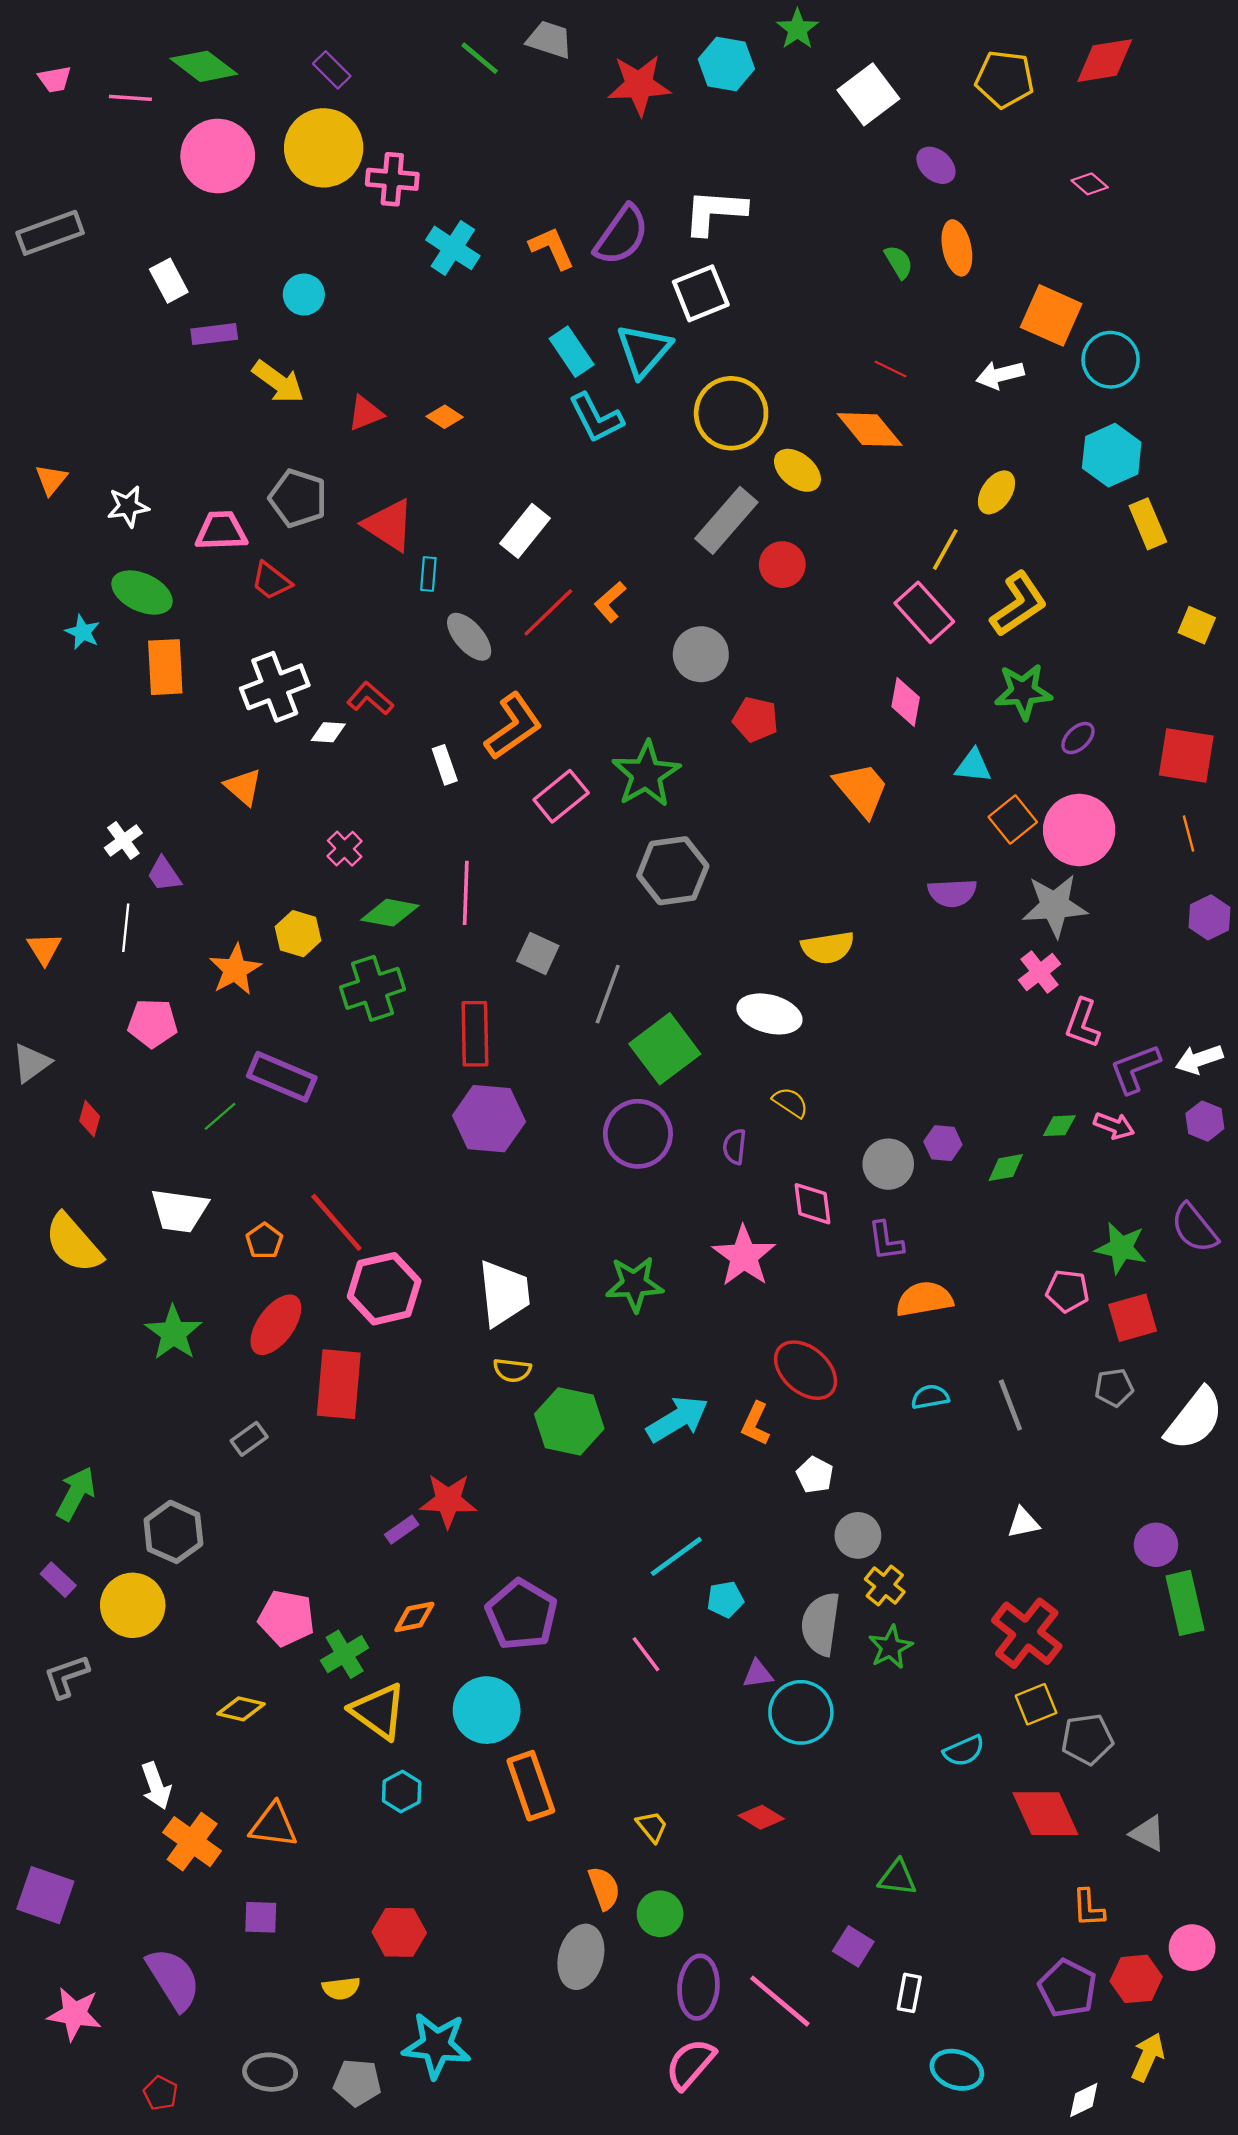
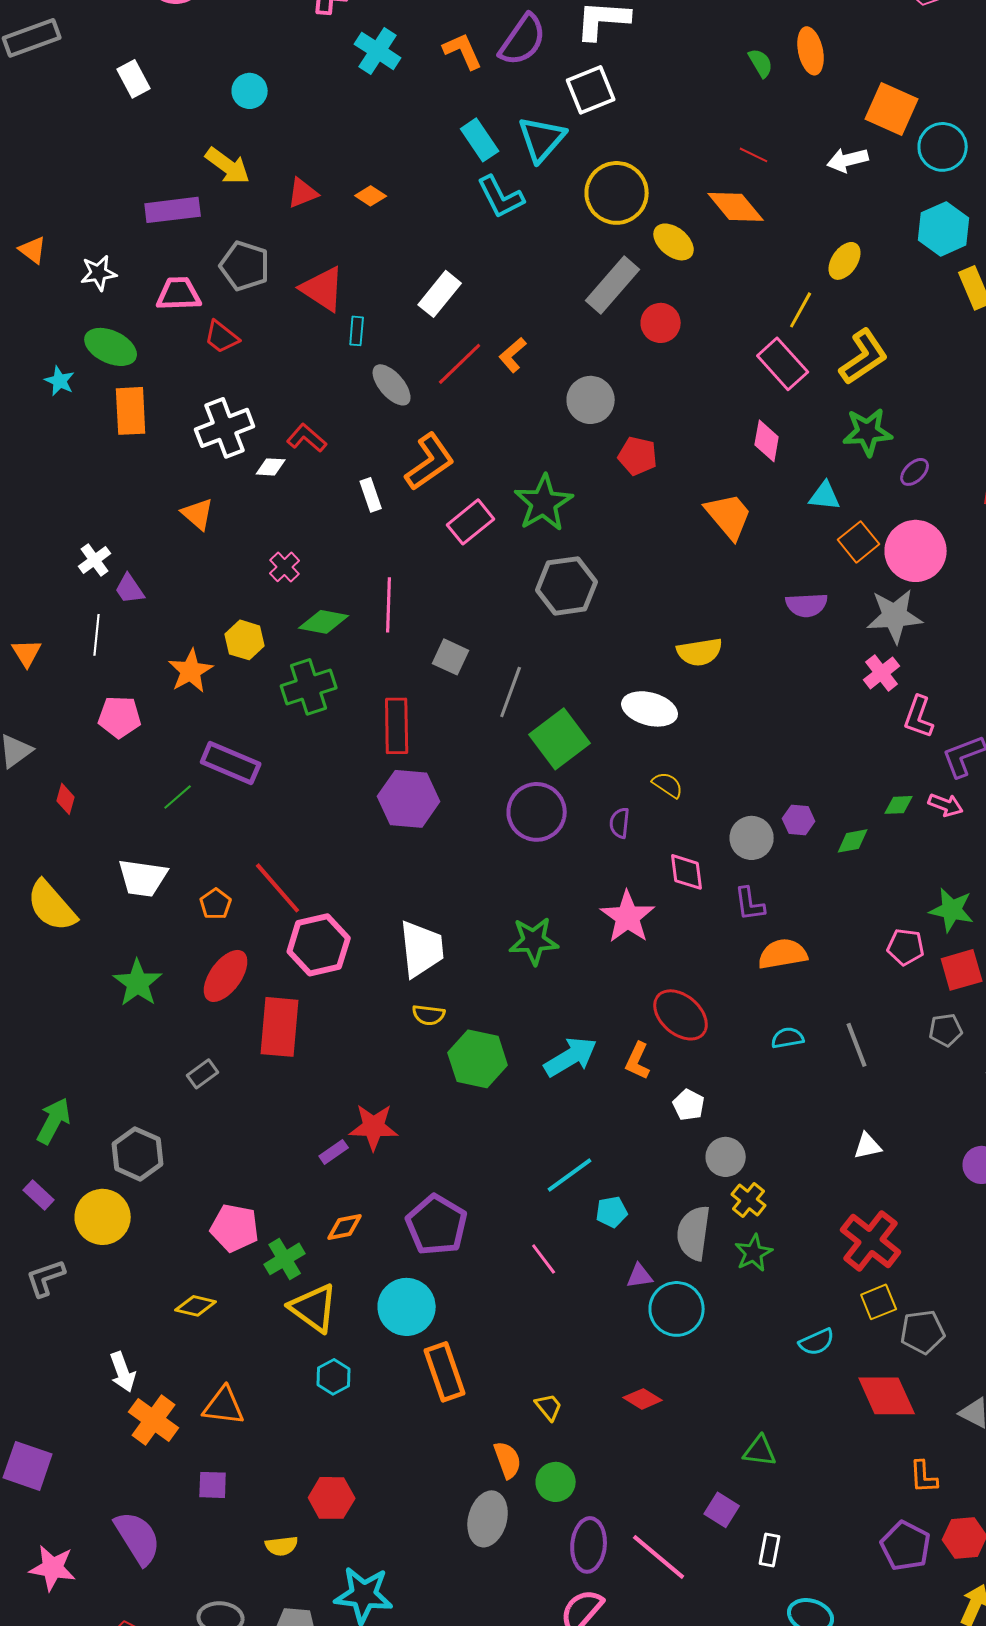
purple rectangle: (214, 334) -> (173, 210), moved, size x1.4
orange triangle: (51, 480) -> (33, 250), turned -32

